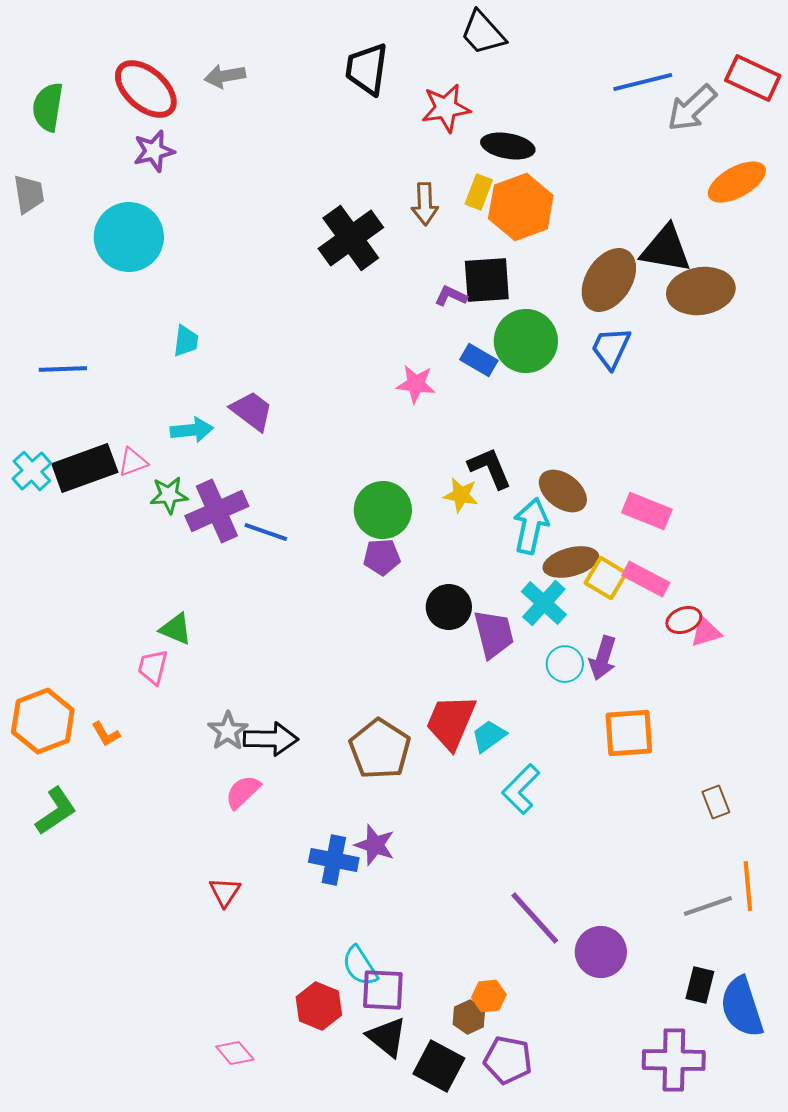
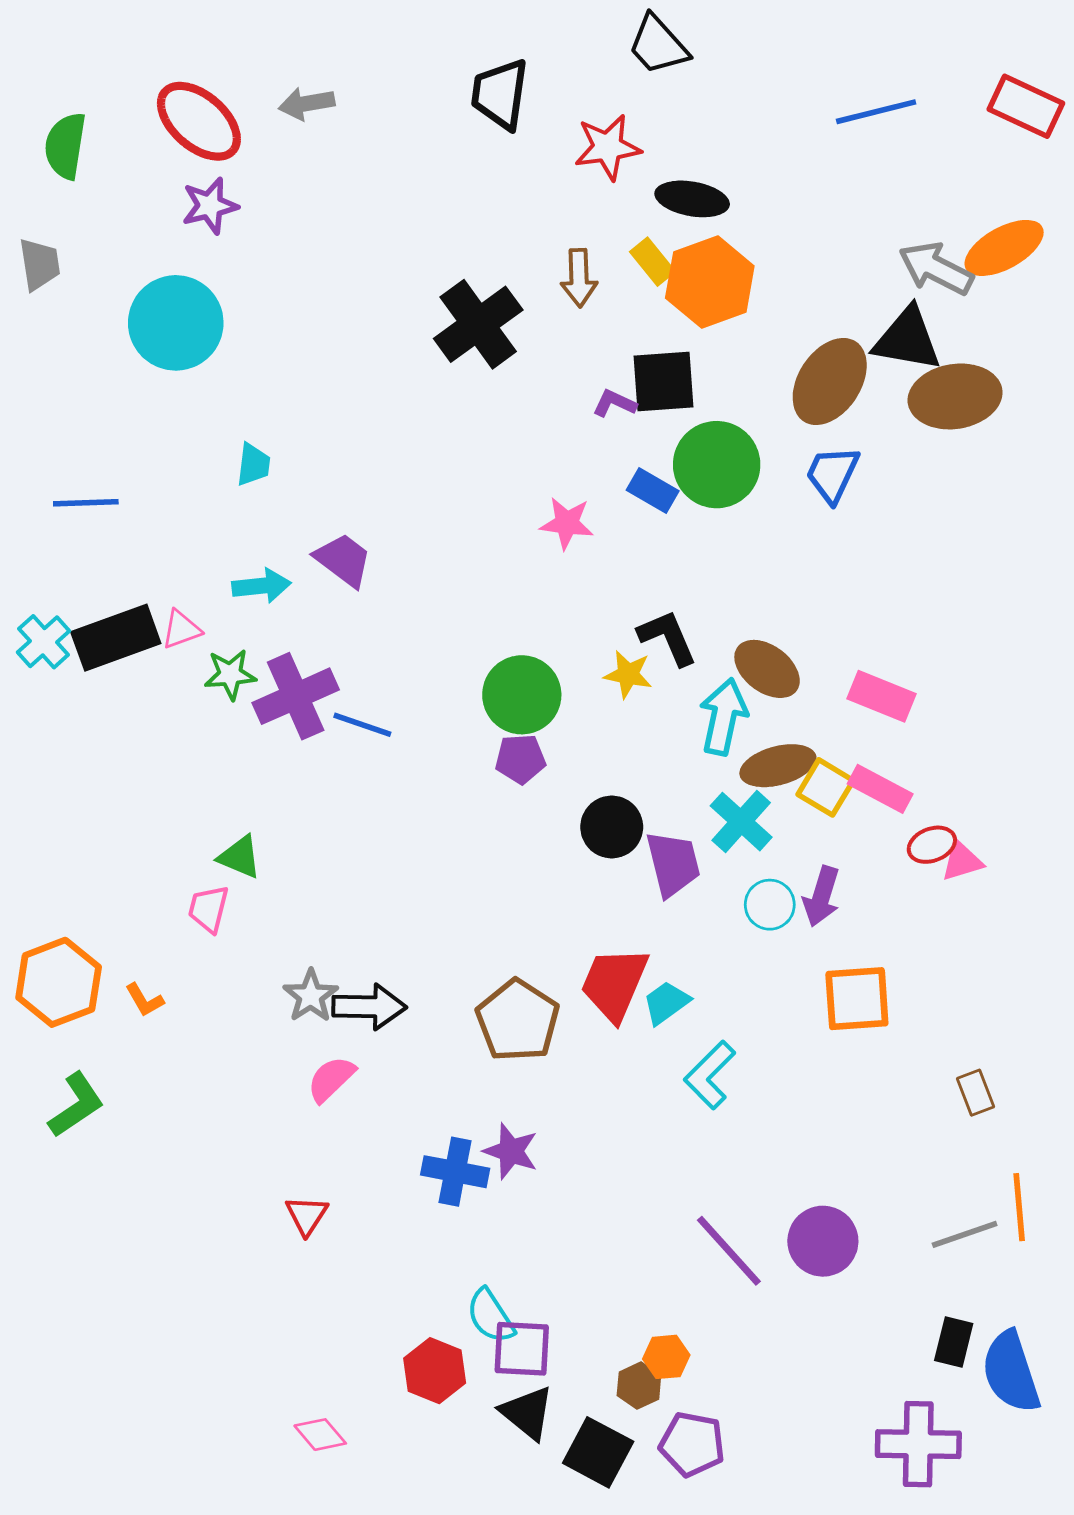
gray arrow: (692, 108) -> (936, 268), moved, turned 70
yellow rectangle: (479, 192) -> (653, 262), turned -60
purple circle: (601, 952) -> (823, 1241), moved

